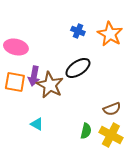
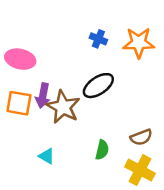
orange star: (110, 34) -> (139, 43), turned -30
green semicircle: (86, 131) -> (102, 150), moved

